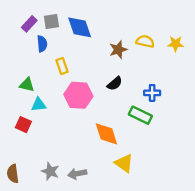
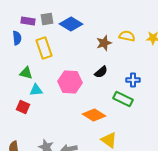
purple rectangle: (29, 24) -> (28, 21), turned 56
blue diamond: (80, 27) -> (71, 24), turned -40
blue semicircle: (42, 44) -> (17, 38), moved
yellow rectangle: (62, 66) -> (44, 48), moved, size x1.5
orange diamond: (106, 134) -> (94, 115), turned -40

